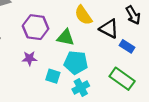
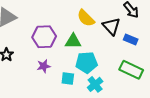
black triangle: (109, 29) -> (111, 26), turned 30

